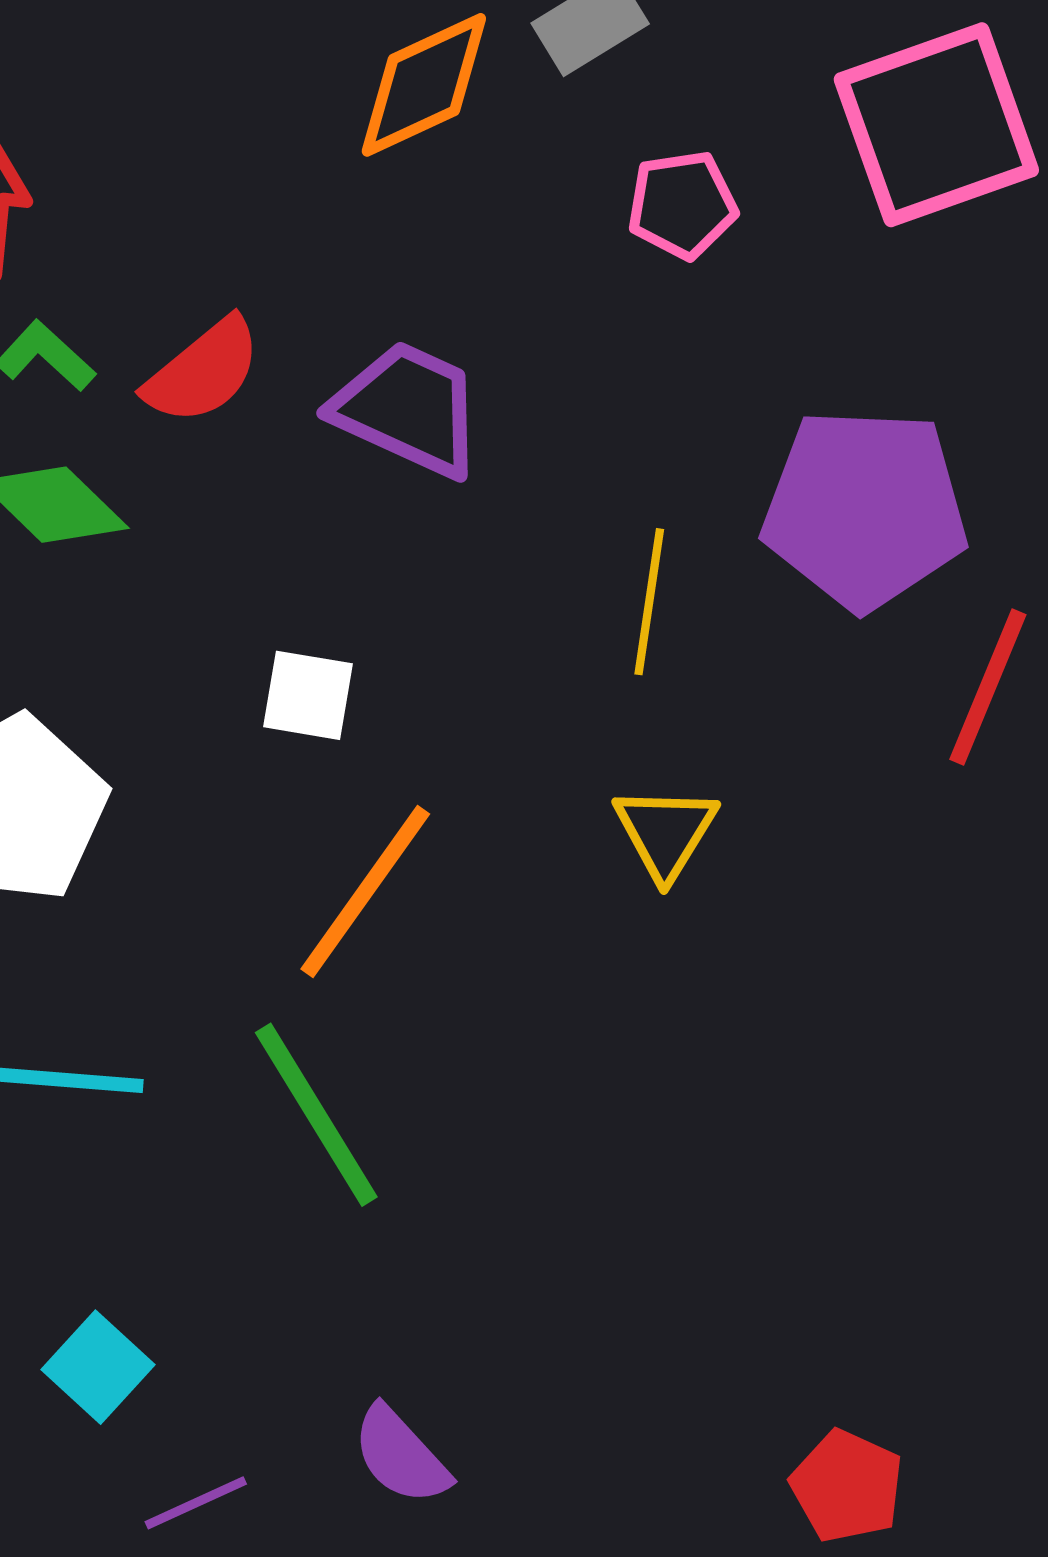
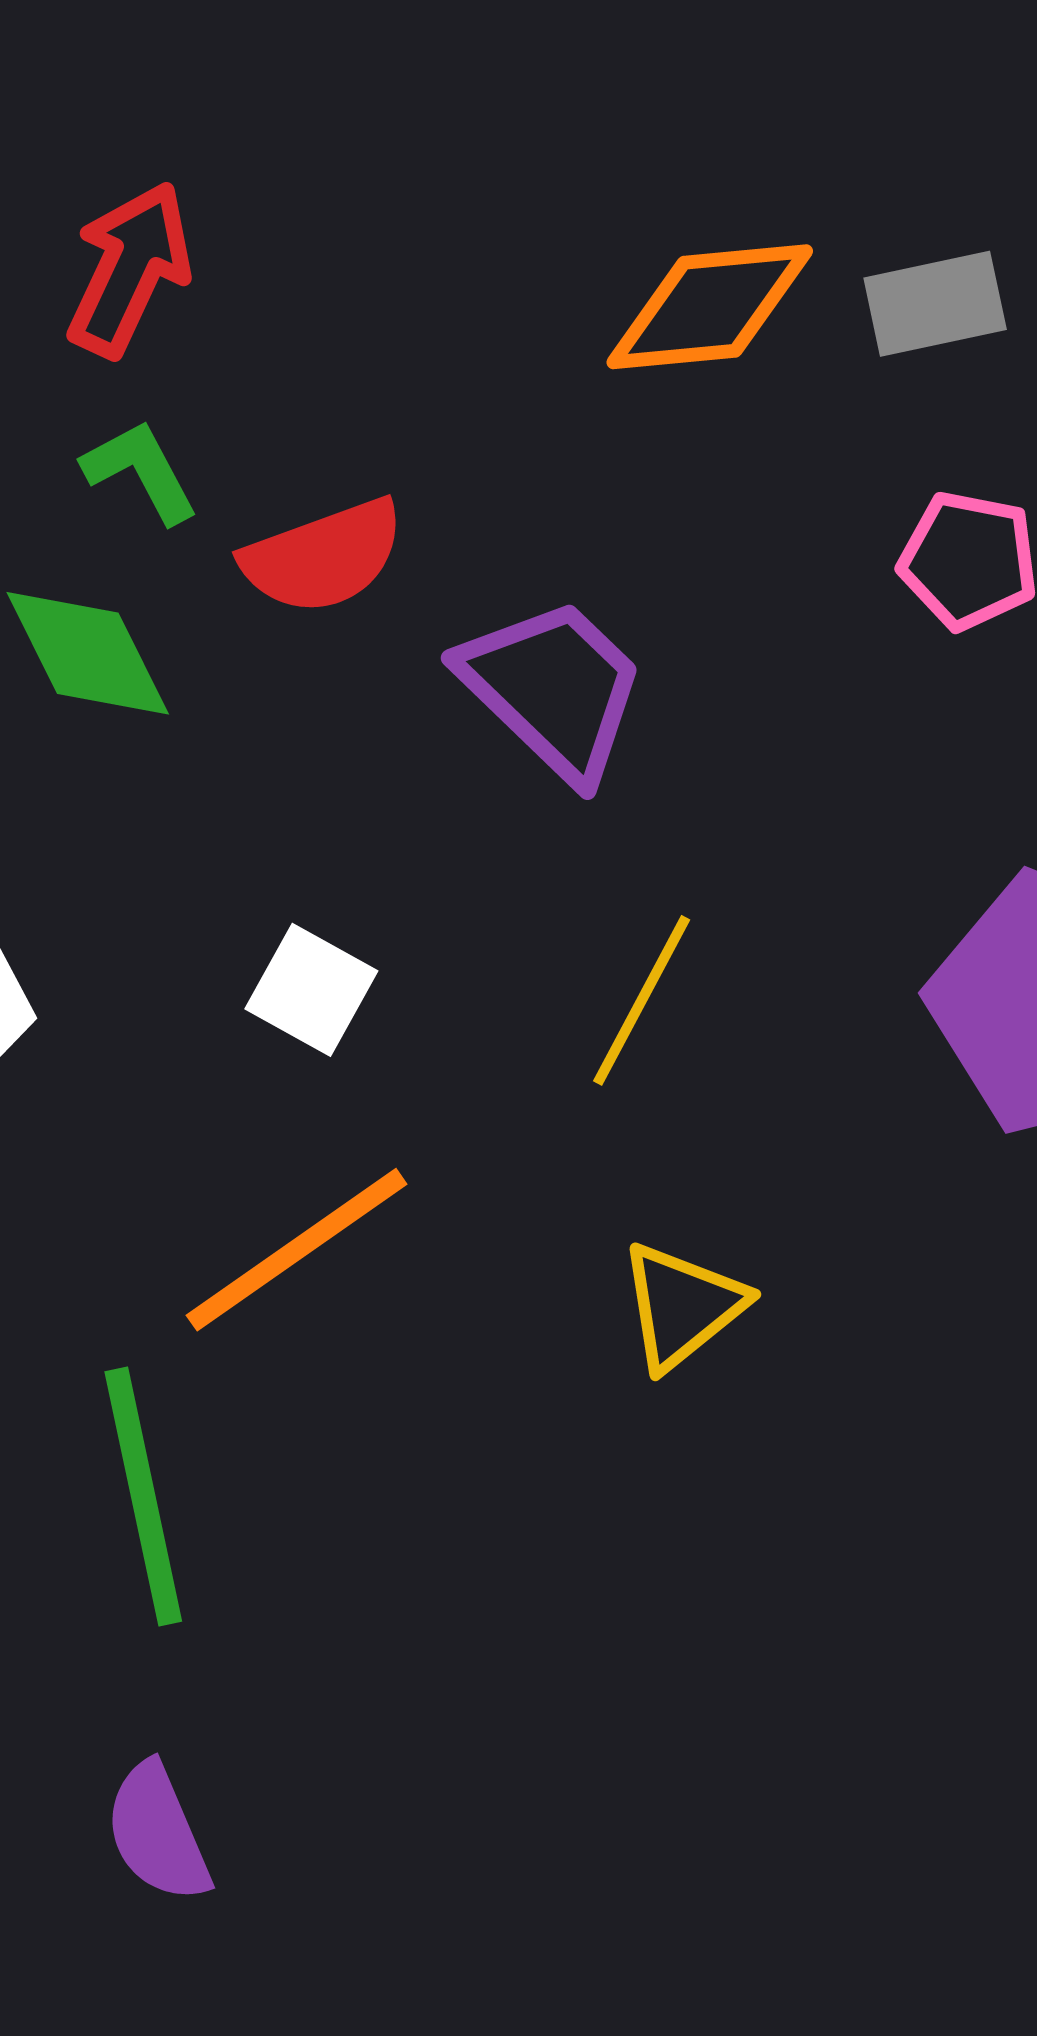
yellow line: (649, 602) -> (642, 1000), moved
purple semicircle: (401, 1455) -> (158, 1833), moved

